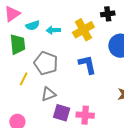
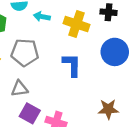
yellow cross: (83, 30) -> (76, 24), turned 35
gray pentagon: (46, 63) -> (25, 52), turned -30

